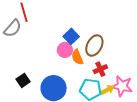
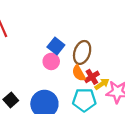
orange semicircle: (77, 57) -> (79, 73), moved
yellow arrow: (108, 90) -> (102, 84), moved

